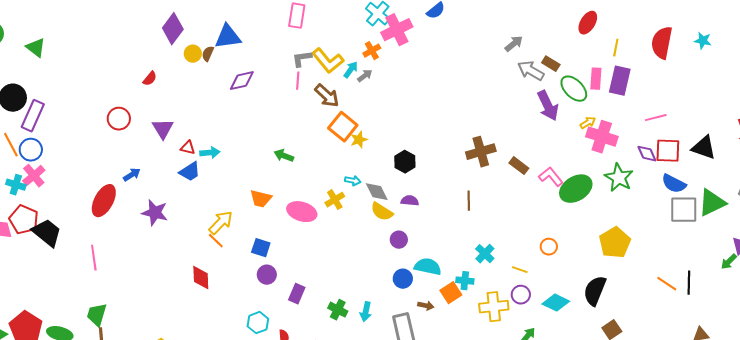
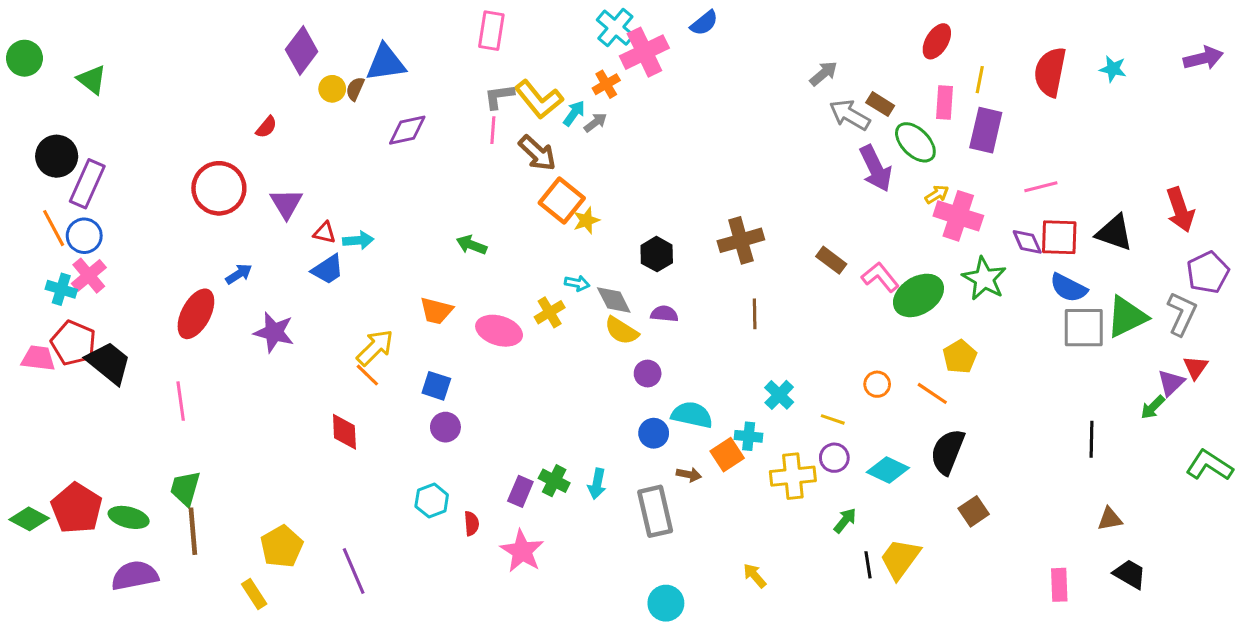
pink rectangle: (596, 79) -> (945, 103), moved
red circle: (119, 119) -> (219, 188), size x1.5
brown cross: (481, 152) -> (741, 240), moved
yellow pentagon: (615, 243) -> (960, 357), moved, size x0.7
orange line: (667, 284) -> (932, 393), moved
purple rectangle: (297, 294) -> (520, 491), moved

